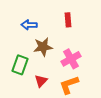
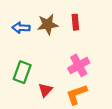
blue arrow: (29, 25) -> (21, 28), moved
brown star: (43, 47) -> (48, 24), moved

